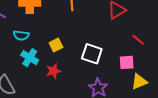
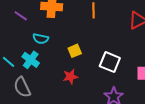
cyan cross: (30, 58) -> (31, 60), moved

